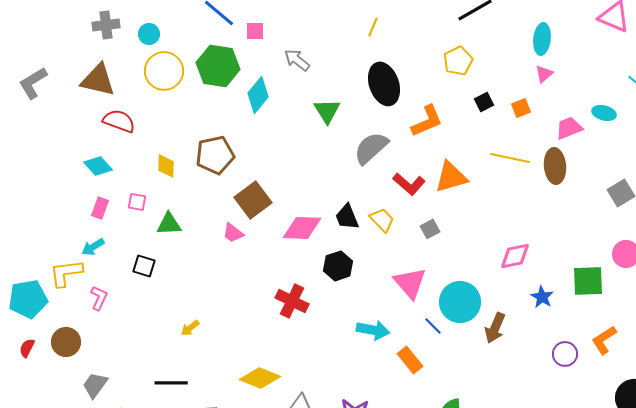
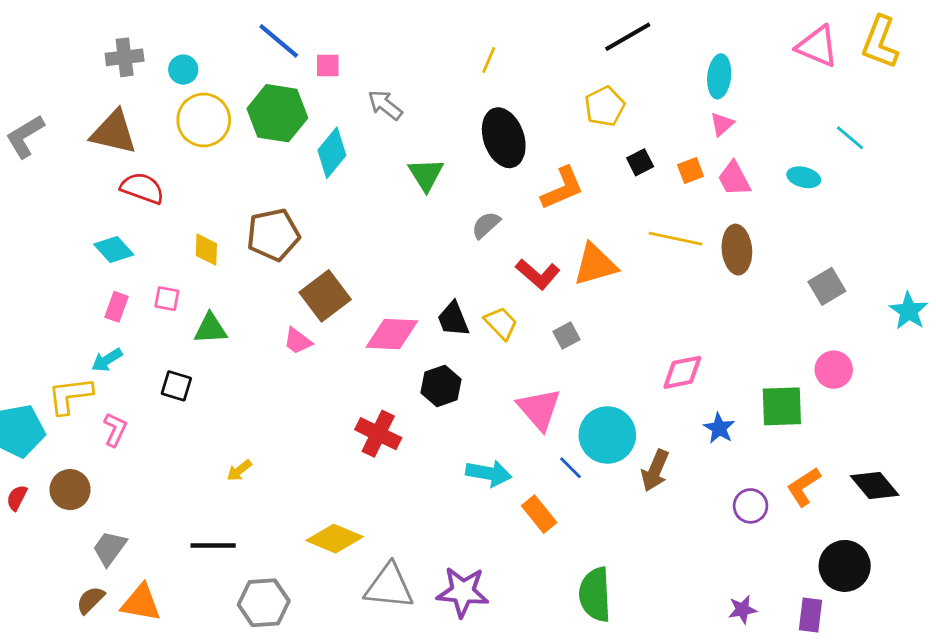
pink trapezoid: (569, 128) -> (734, 179), moved, turned -96
gray semicircle: (371, 148) -> (486, 225), size x0.6

